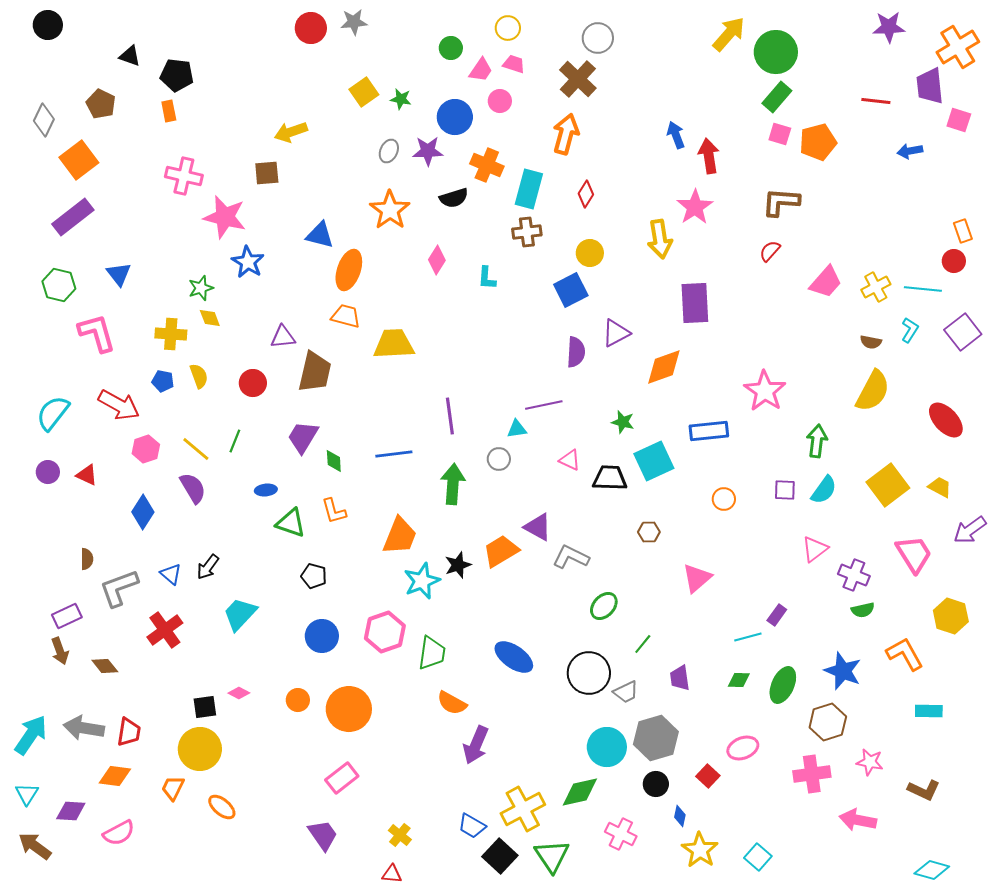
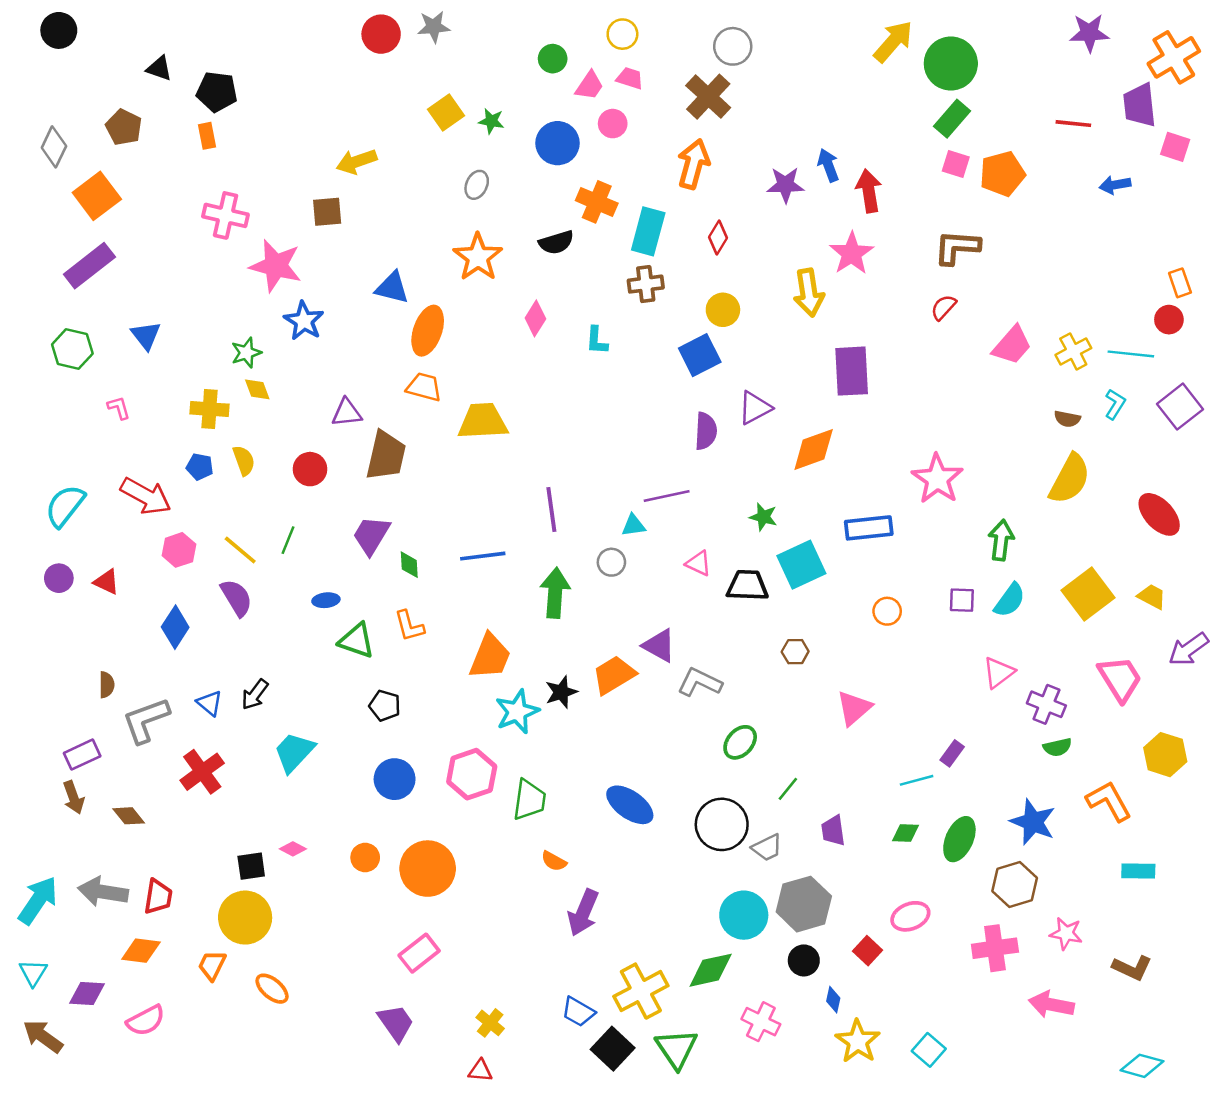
purple star: (428, 151) -> (785, 185), moved
pink L-shape: (97, 333) -> (119, 408), size x0.5
orange semicircle: (452, 703) -> (554, 861), size x0.7

